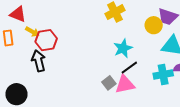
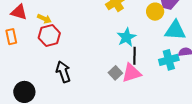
yellow arrow: (32, 32) -> (44, 19), moved
black arrow: (39, 61) -> (63, 72), moved
black line: (129, 68) -> (135, 56), turned -48

